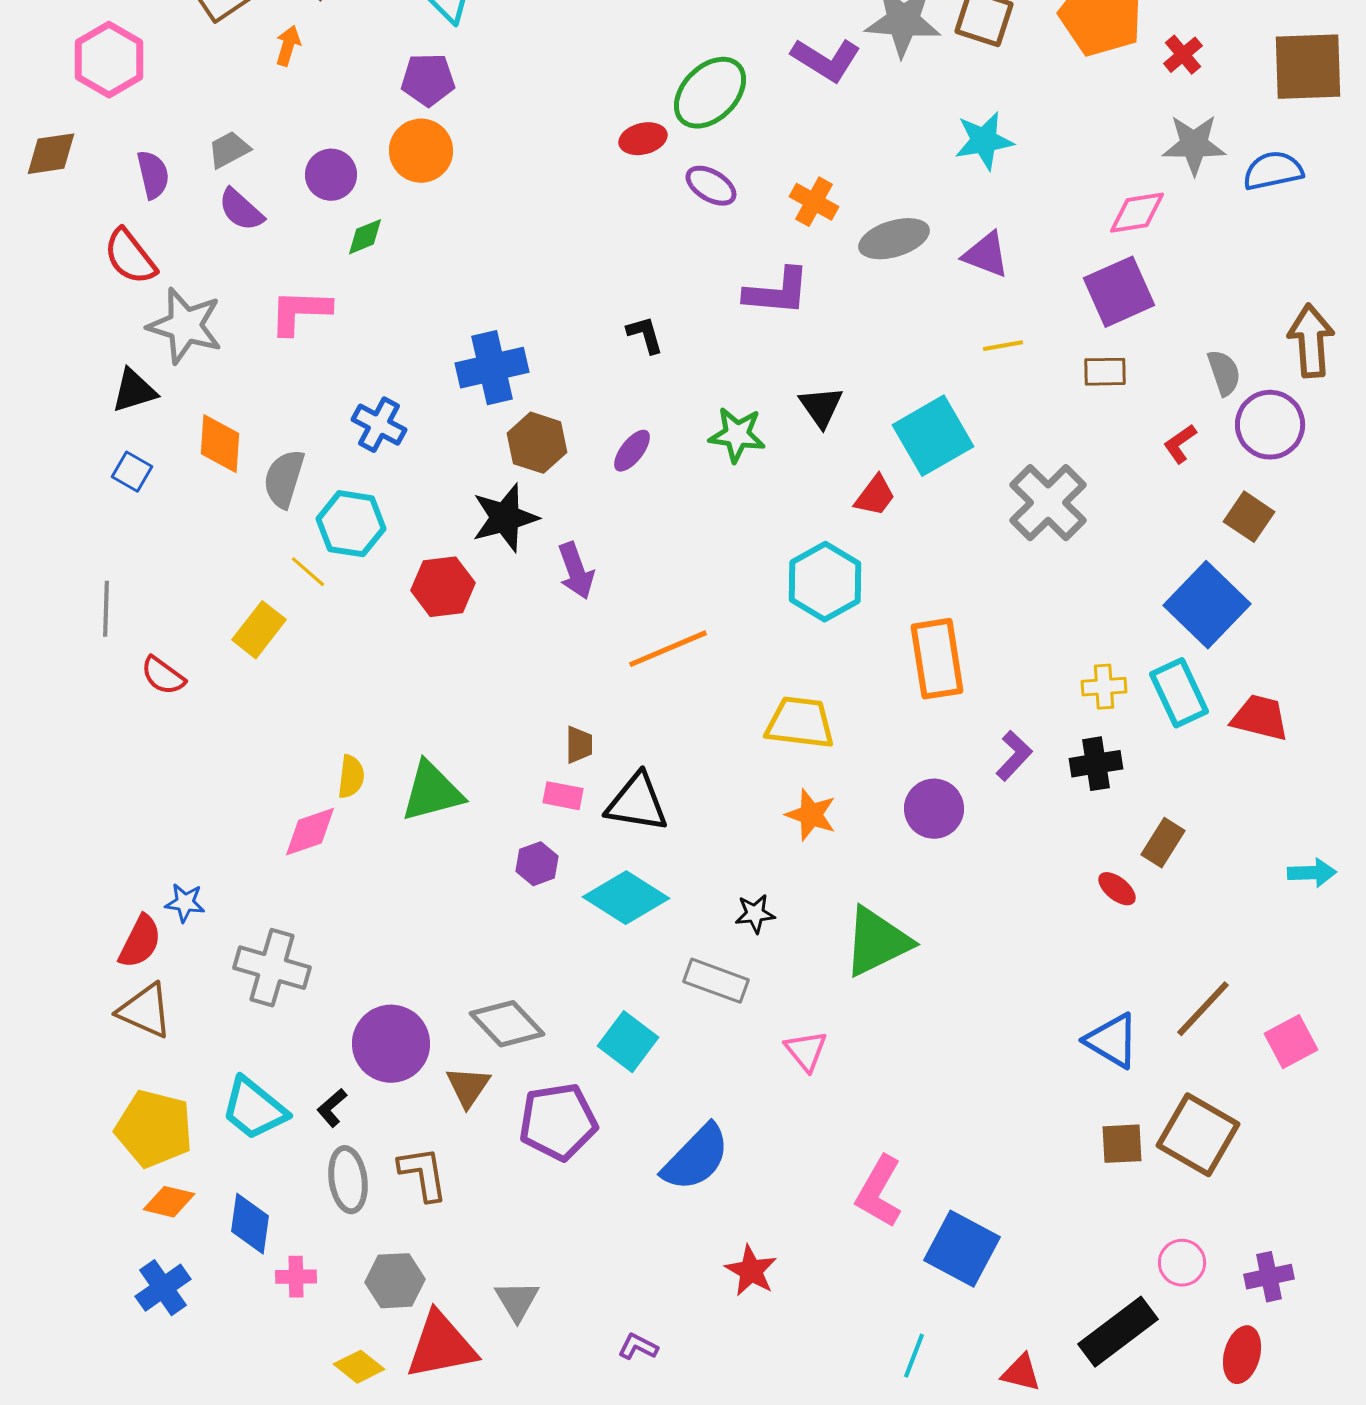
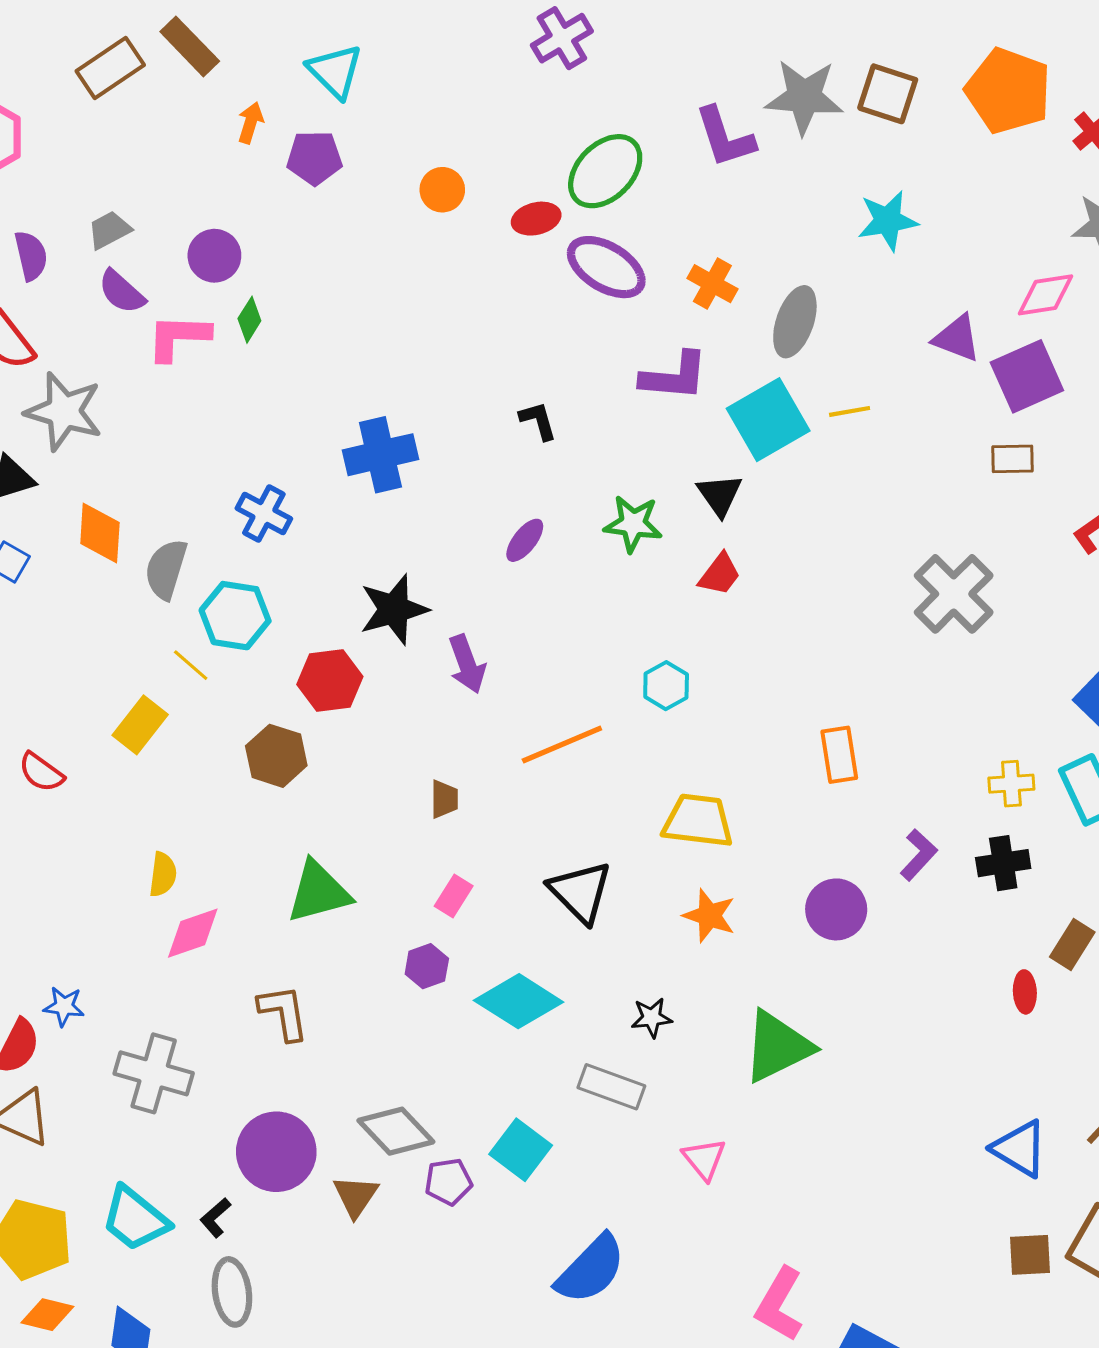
orange arrow: (288, 46) -> (251, 123), moved
purple L-shape: (826, 60) -> (725, 137), turned 40
orange circle: (421, 151) -> (442, 190), moved, size x0.7
purple ellipse: (711, 186) -> (606, 267), size x1.5
green diamond: (365, 237) -> (249, 320), turned -36
gray ellipse: (894, 239) -> (795, 322), turned -54
purple triangle: (986, 255) -> (957, 338), moved
pink L-shape: (300, 312) -> (178, 337), moved
yellow line: (1003, 346) -> (850, 411), moved
cyan square: (933, 436) -> (768, 420), moved
brown hexagon: (537, 443) -> (276, 756), moved
red trapezoid: (875, 496) -> (720, 574), moved
cyan hexagon: (825, 582) -> (666, 686), moved, size x0.6
orange rectangle: (937, 659) -> (839, 755), size x0.7
brown trapezoid: (579, 745) -> (444, 799), moved
yellow semicircle: (351, 777) -> (163, 874), moved
pink rectangle: (563, 796) -> (454, 896), turned -69
black triangle: (637, 803) -> (580, 892), moved, turned 36
red ellipse: (1117, 889) -> (1025, 992), turned 48
purple pentagon: (558, 1122) -> (448, 1182), moved, size x0.6
brown L-shape: (423, 1174) -> (283, 1013), moved

